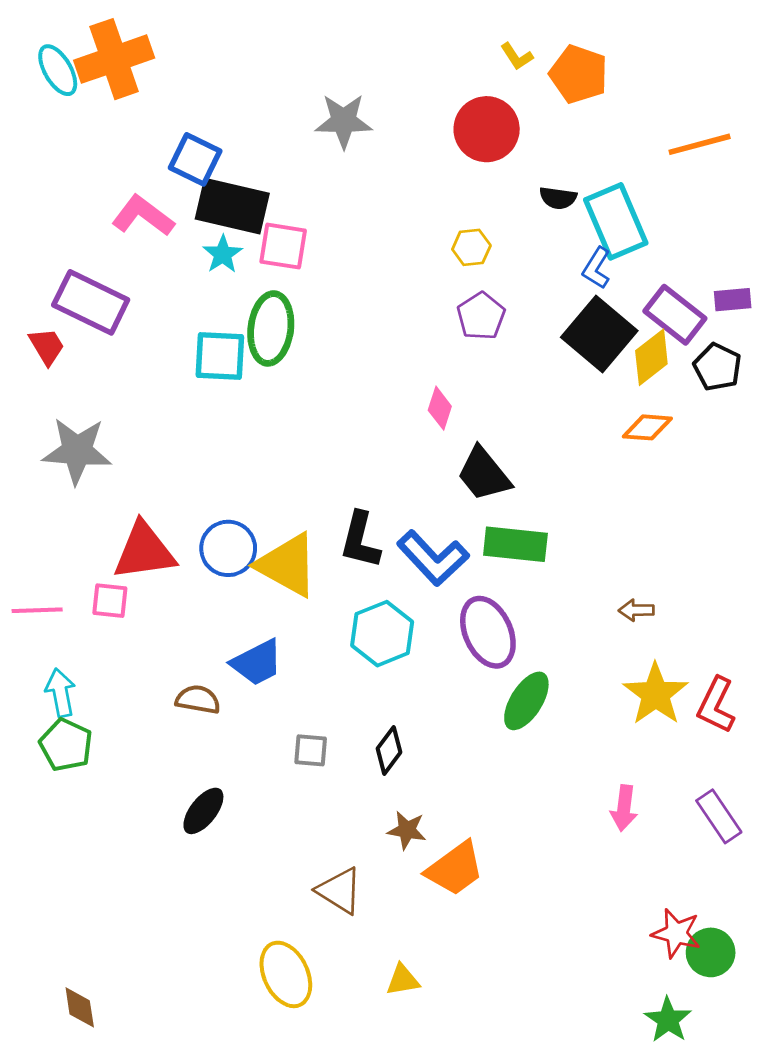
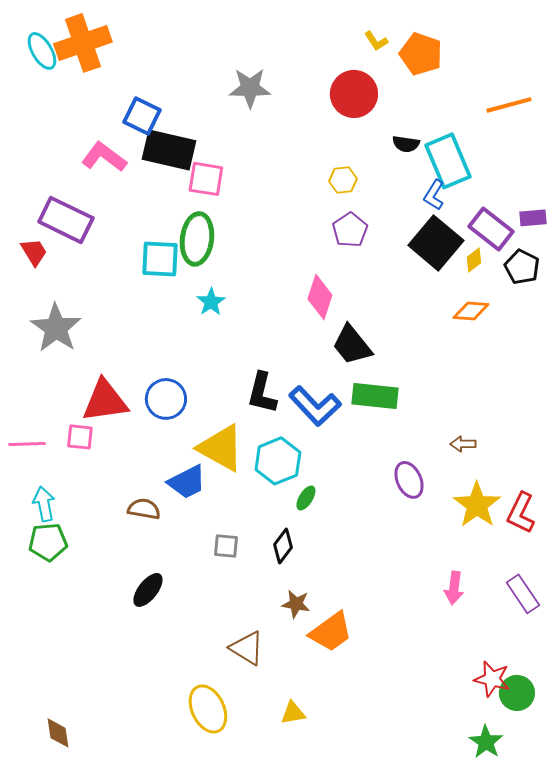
cyan star: (223, 254) -> (211, 302), moved
yellow diamond: (651, 357) -> (474, 260), size x0.6
pink diamond: (440, 408) -> (320, 297), size x1.4
gray star: (77, 451) -> (56, 328), turned 30
yellow triangle: (287, 565) -> (221, 448), moved
purple ellipse: (488, 632) -> (409, 480), moved, size x0.7
green ellipse: (526, 701) -> (306, 498), moved, size x0.6
green pentagon: (66, 745) -> (48, 542), turned -30

